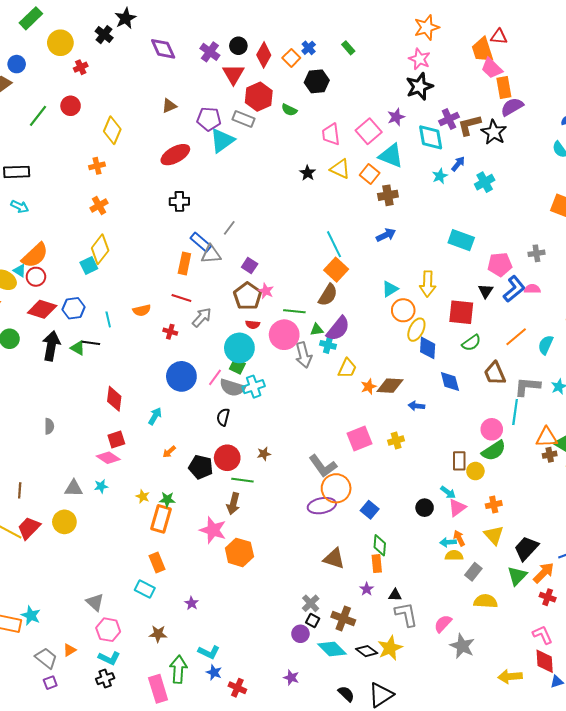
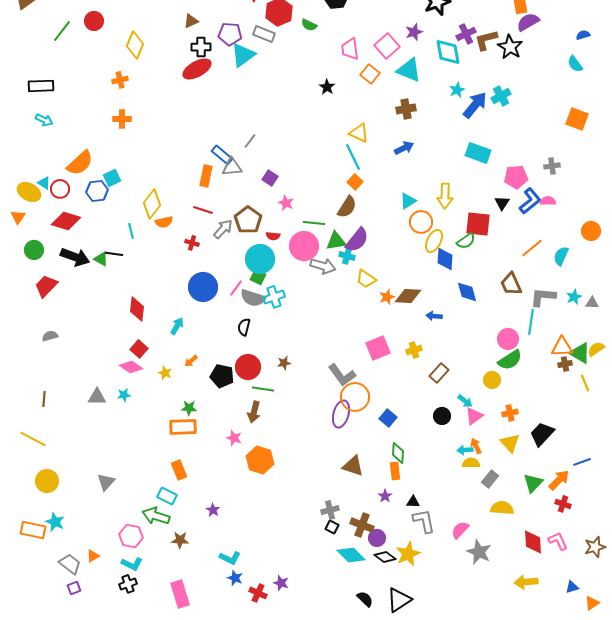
blue arrow: (458, 164) -> (475, 105), moved, size x1.8
yellow triangle: (340, 169) -> (359, 133), moved
orange square: (370, 174) -> (370, 74), moved
black cross: (179, 201) -> (201, 47), moved
orange cross: (99, 205) -> (122, 119), turned 30
yellow diamond: (100, 249) -> (152, 204), moved
orange semicircle: (35, 255) -> (80, 163), moved
orange square: (336, 270) -> (355, 182), size x0.7
brown pentagon: (248, 296) -> (248, 220), moved
blue hexagon: (74, 308) -> (97, 191), moved
green triangle: (317, 330) -> (336, 241), size x1.5
green semicircle: (471, 343) -> (466, 241), moved
black arrow: (51, 346) -> (75, 257), turned 100
gray arrow: (303, 355) -> (323, 266), turned -60
yellow trapezoid: (347, 368) -> (366, 279), turned 100
gray semicircle: (49, 426) -> (50, 336), moved, turned -105
red square: (116, 439) -> (139, 349), turned -30
brown rectangle: (459, 461) -> (439, 373), moved, turned 42
yellow star: (143, 496) -> (165, 373), moved
purple ellipse: (322, 506) -> (341, 414), turned -64
orange rectangle: (161, 519) -> (183, 427), turned 72
yellow circle: (64, 522) -> (47, 481), moved
red trapezoid: (29, 528) -> (46, 286), moved
pink star: (213, 530) -> (234, 438), size x0.6
black trapezoid: (526, 548) -> (542, 434), moved
gray triangle: (95, 602) -> (106, 482), moved, turned 30
gray cross: (311, 603) -> (330, 510), turned 30
purple circle: (300, 634) -> (377, 538), moved
red diamond: (545, 661) -> (533, 542), moved
green arrow: (178, 669) -> (156, 516), moved, turned -76
purple star: (291, 678) -> (281, 583), moved

